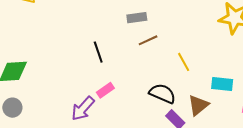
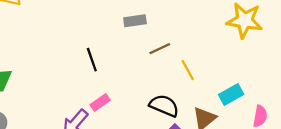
brown line: (148, 40) -> (160, 49), moved
cyan rectangle: (222, 84) -> (231, 95), turned -35

